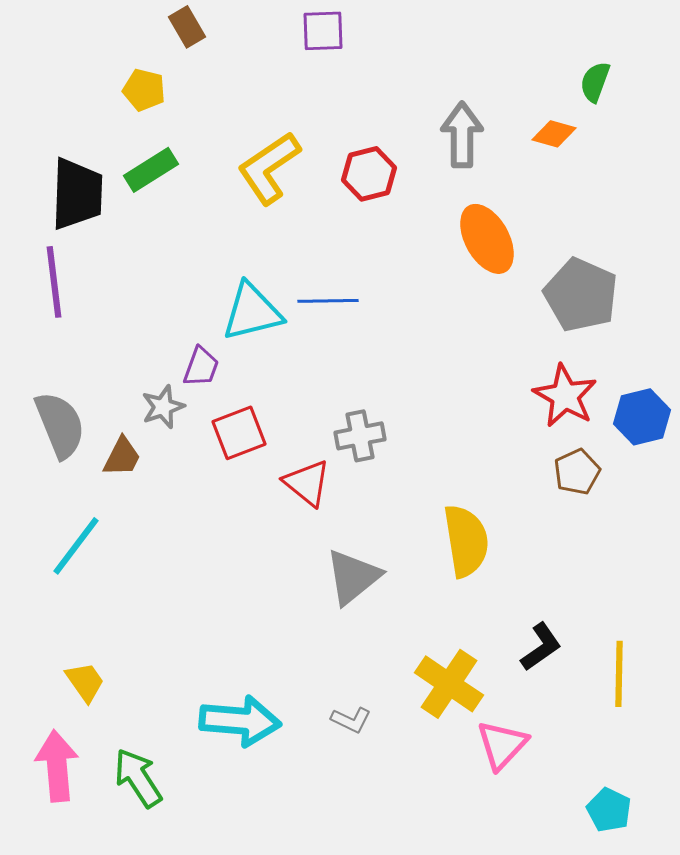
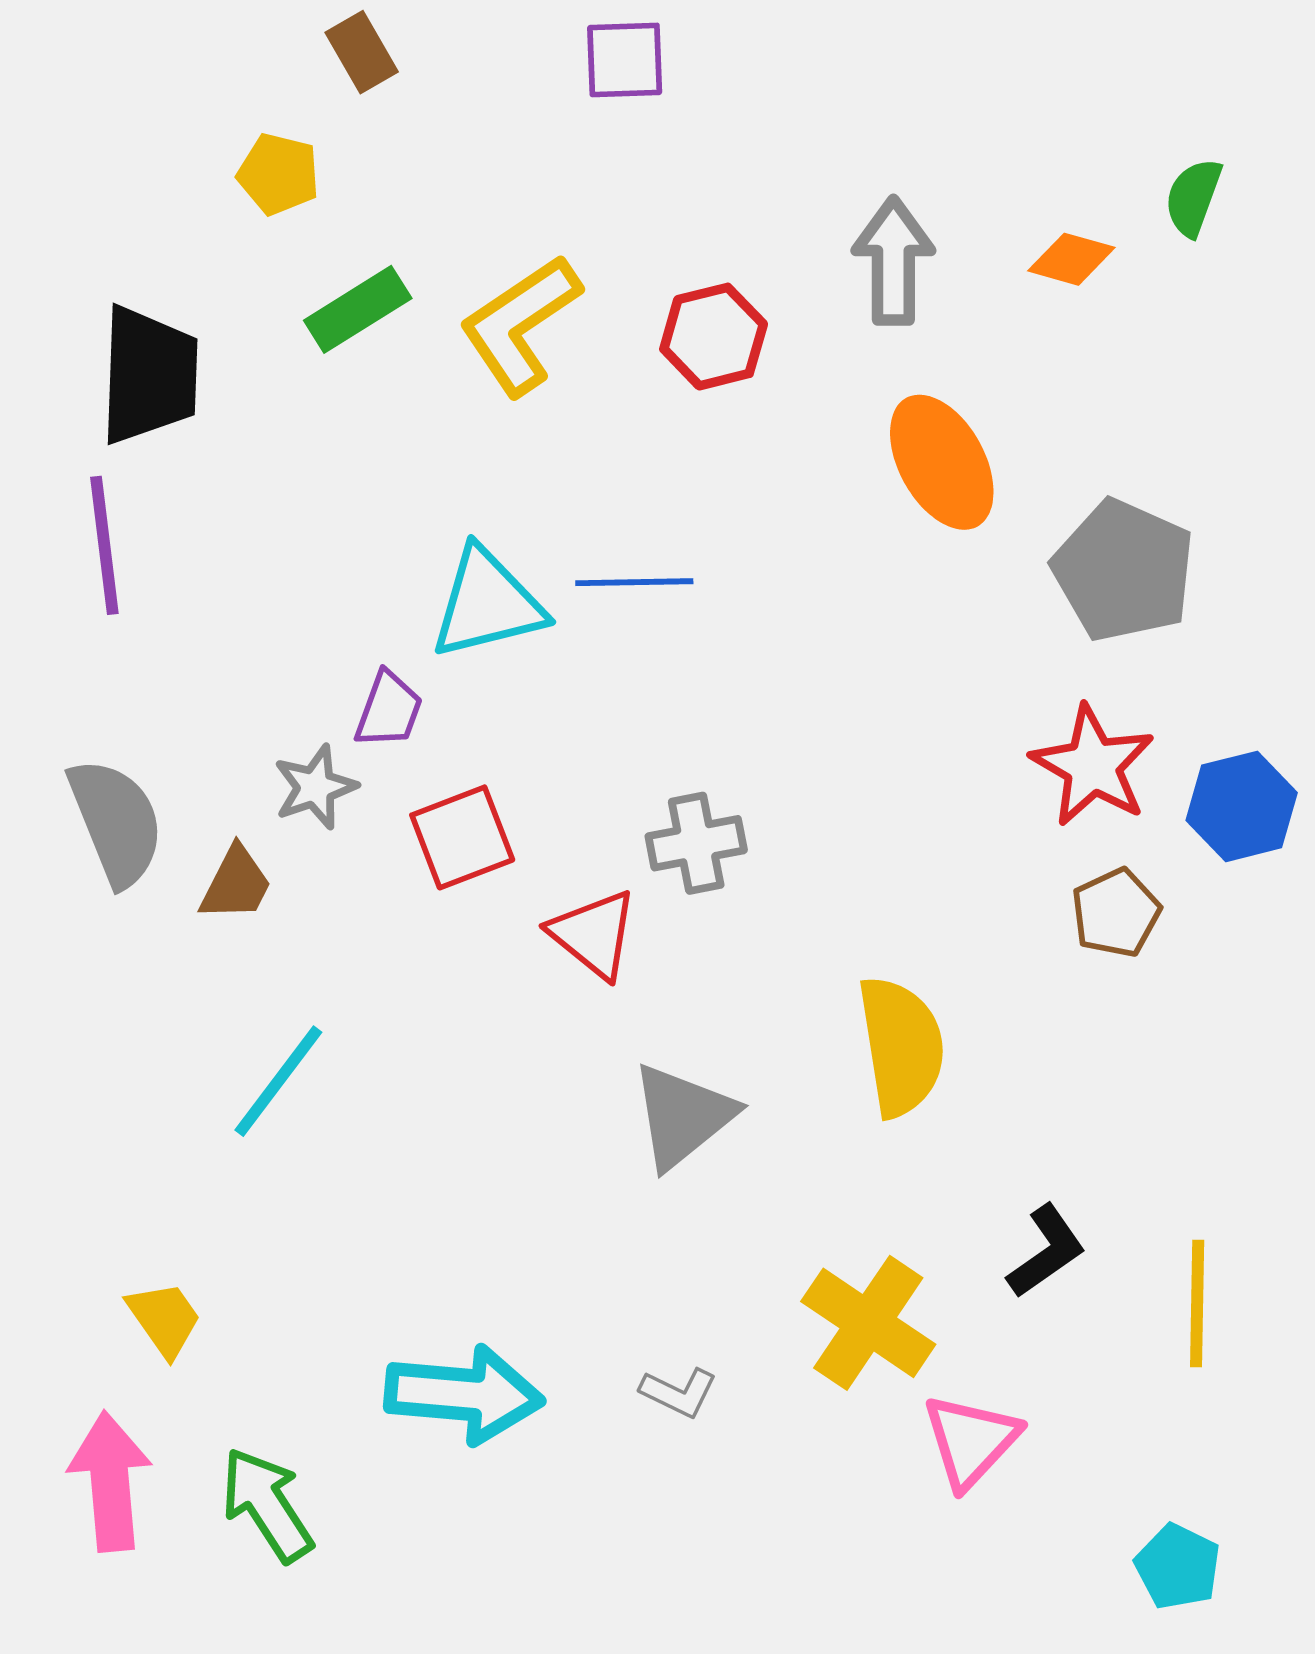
green semicircle: (595, 82) -> (1193, 197), moved
green rectangle: (151, 170) -> (358, 309), moved
cyan line: (76, 546) -> (278, 1081), moved

